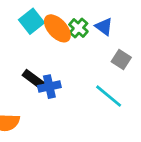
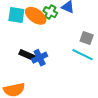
cyan square: (31, 21) -> (16, 15), turned -30
gray square: (121, 60) -> (87, 38), moved

